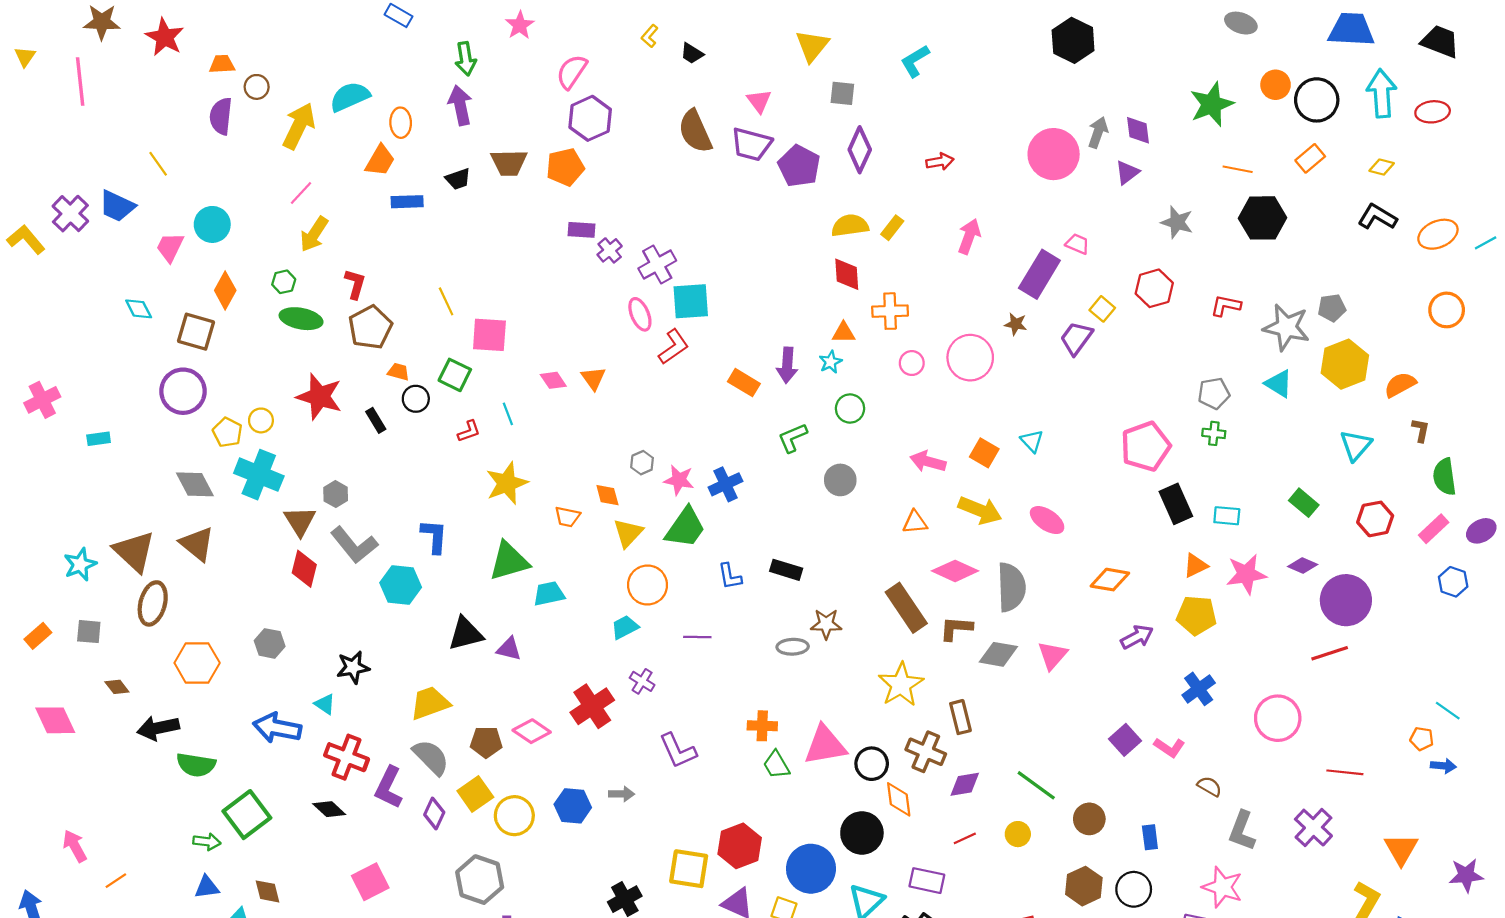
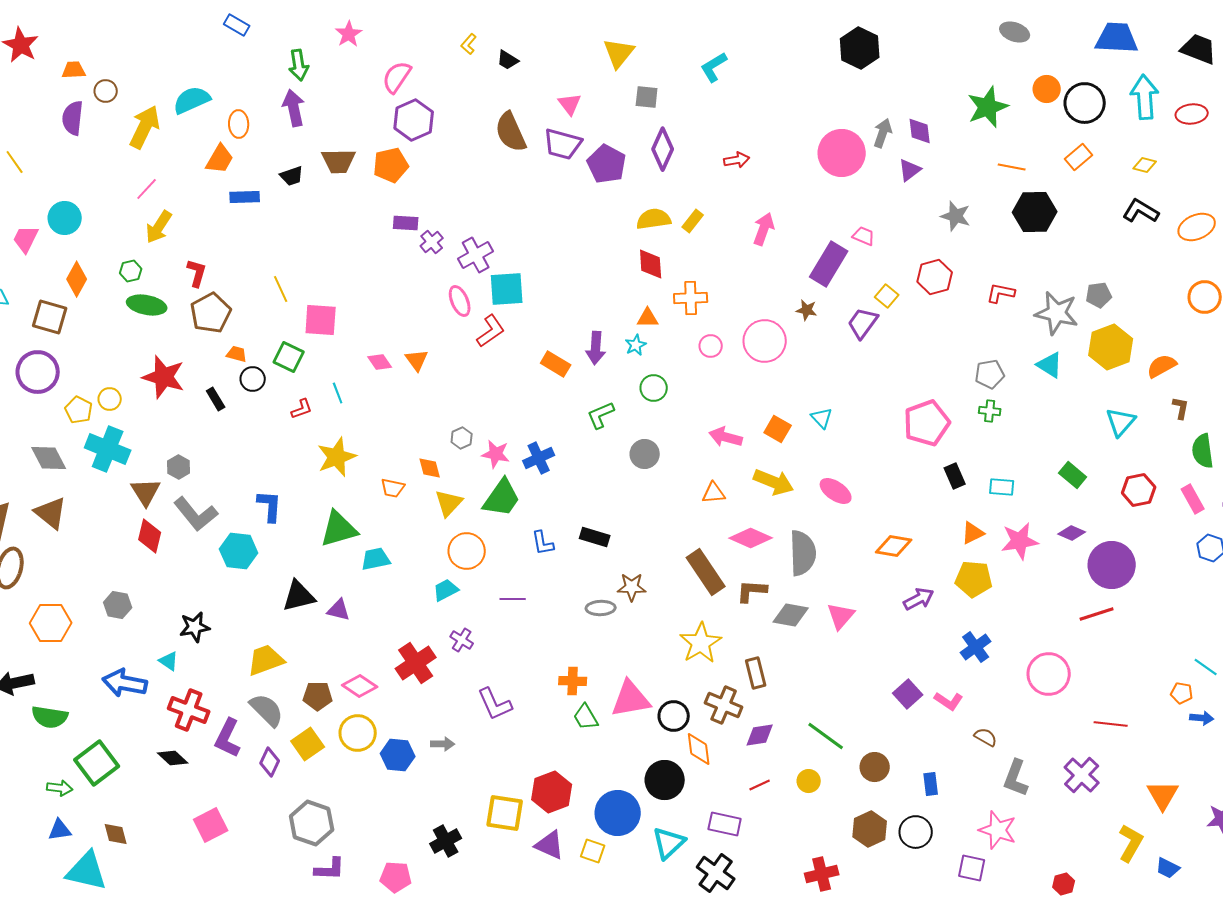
black rectangle: (1176, 504) -> (955, 476), size x0.7
pink rectangle: (1434, 529) -> (1193, 499), turned -76
yellow circle: (514, 816) -> (358, 733), moved

